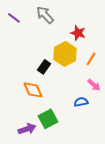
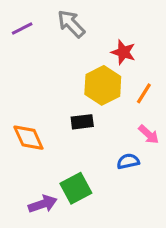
purple line: (14, 18) -> (22, 28), turned -64
black rectangle: (44, 67) -> (82, 122), moved, turned 48
orange diamond: (33, 90) -> (28, 138), moved

